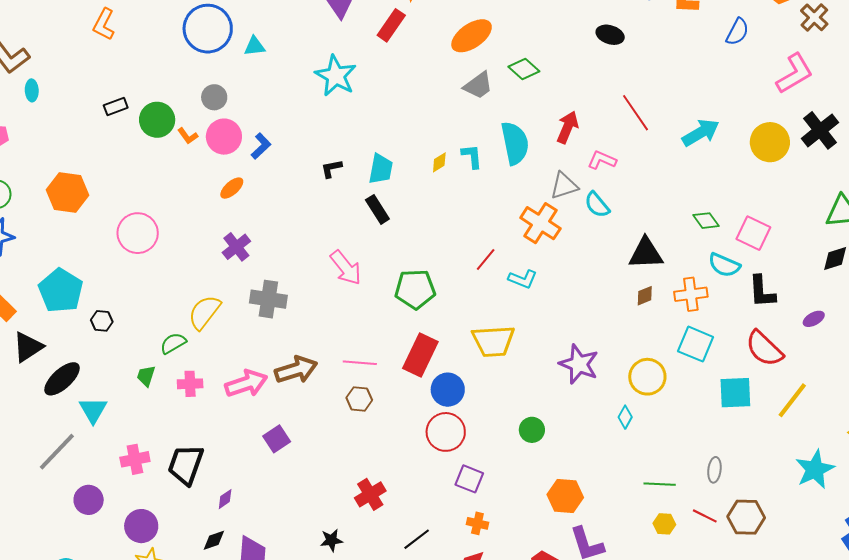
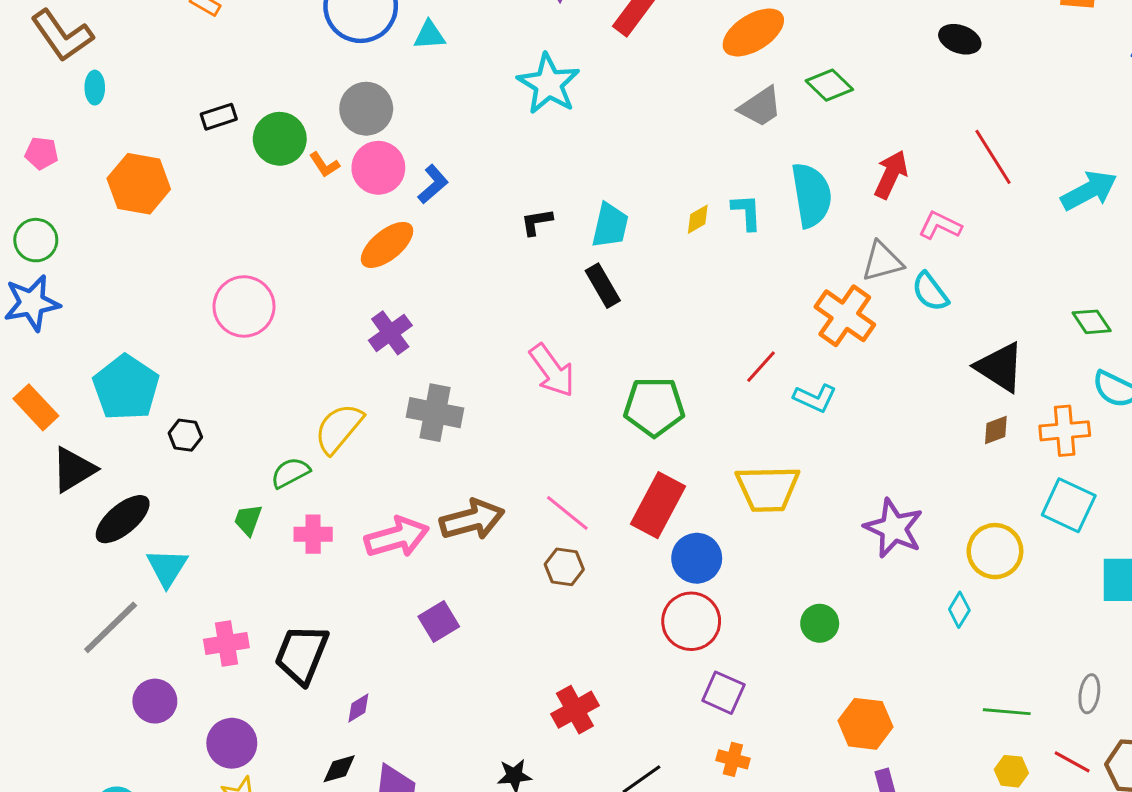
gray circle: (214, 97) -> (366, 109), size x1.4
orange ellipse: (232, 188) -> (387, 245), size x1.5
orange hexagon: (68, 192) -> (139, 184), moved
black triangle: (646, 253) -> (1000, 367), turned 33
pink line: (360, 363) -> (567, 513), turned 32

